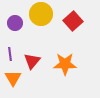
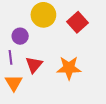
purple circle: (15, 23) -> (20, 36), moved

